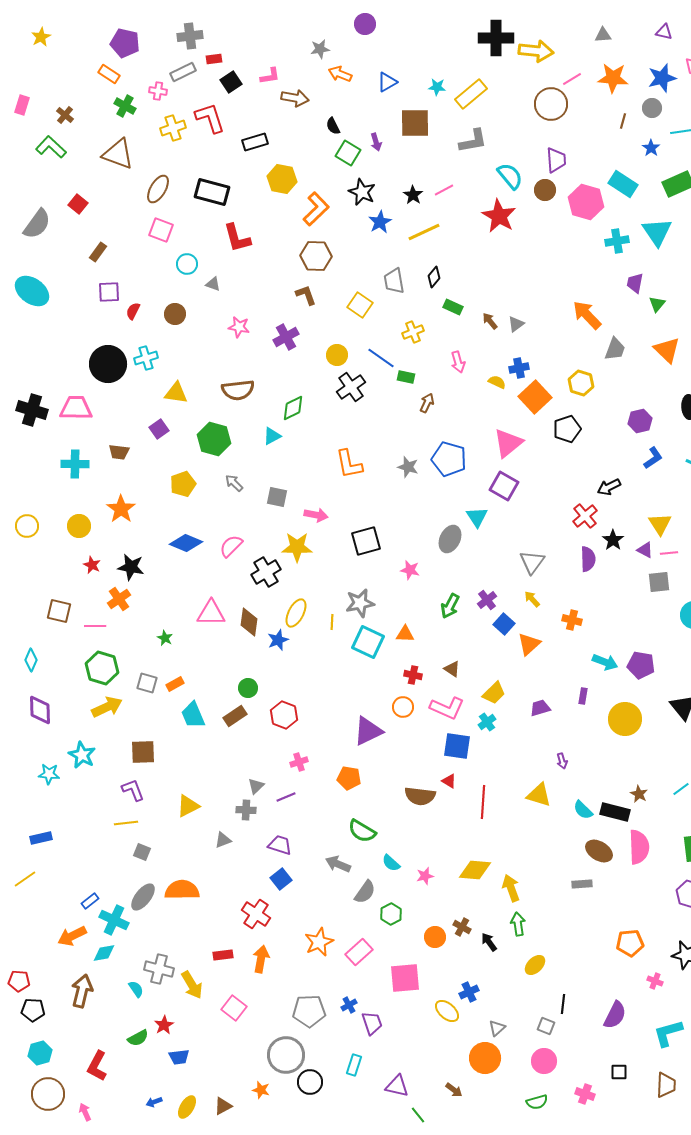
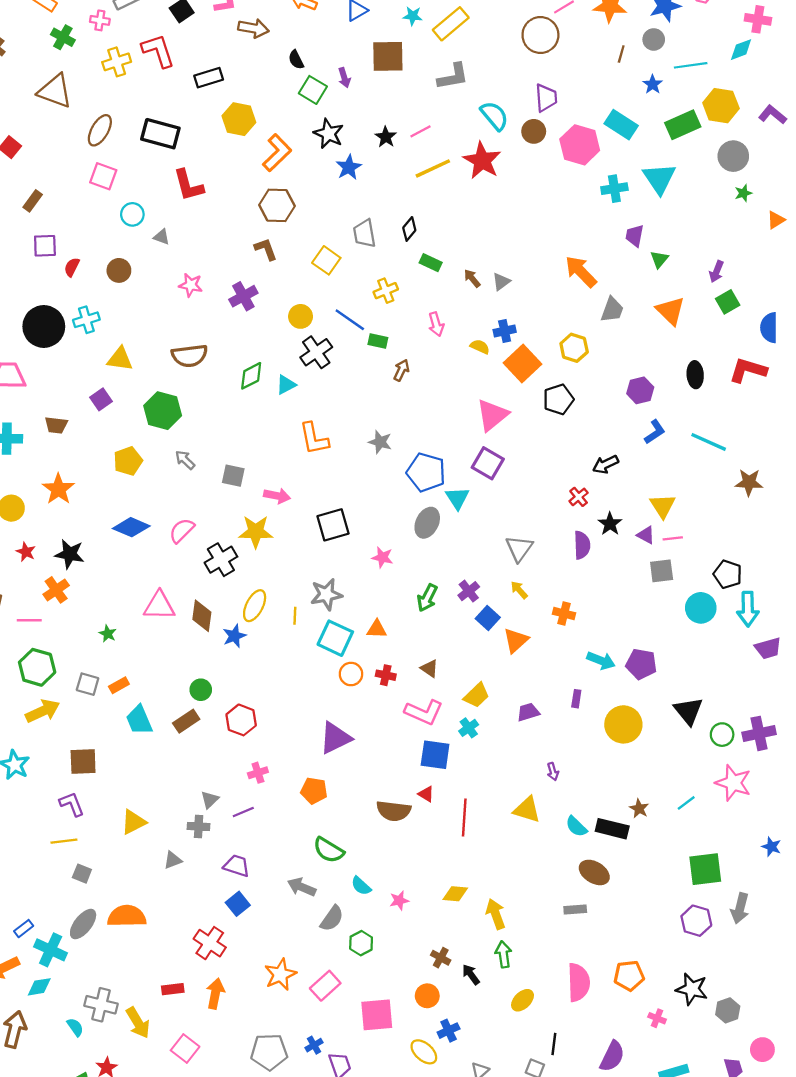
yellow line: (424, 232) -> (433, 168), moved
cyan triangle: (272, 436) -> (286, 385), moved
blue pentagon: (449, 459) -> (426, 472), moved
red cross: (585, 516) -> (579, 497), size x0.7
orange circle: (403, 707) -> (351, 674), moved
pink semicircle: (639, 847) -> (579, 982), moved
yellow diamond: (475, 870) -> (455, 894), size x0.7
orange circle: (435, 937) -> (427, 996), moved

